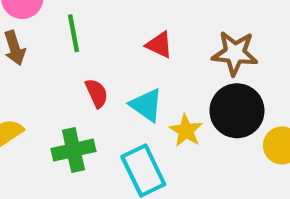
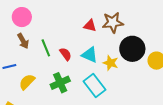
green line: (74, 33) -> (46, 48), moved
brown star: (235, 53) -> (113, 22), moved

